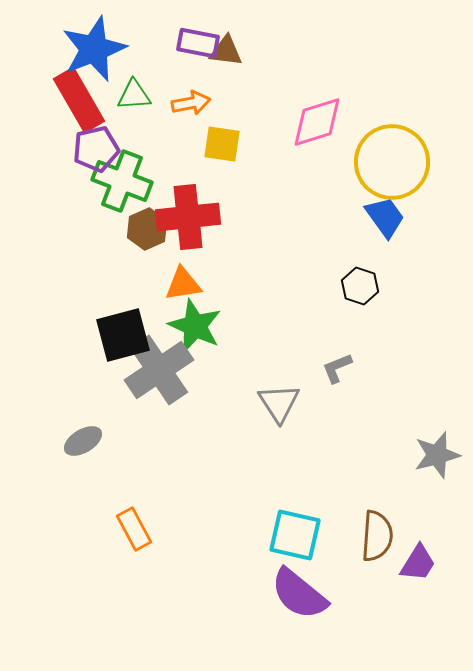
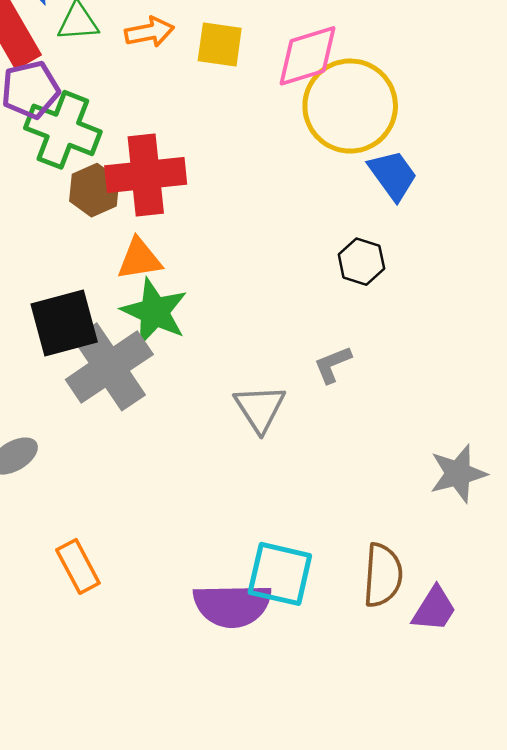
yellow square: (222, 144) -> (220, 45), moved
yellow circle: (392, 162) -> (350, 106), moved
purple semicircle: (299, 594) -> (232, 605), moved, turned -40

